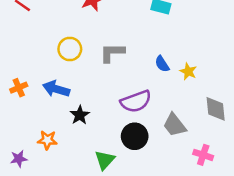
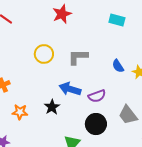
blue arrow: (56, 89) -> (70, 89), moved
purple semicircle: (136, 101) -> (97, 96), size x0.7
orange star: (47, 140) -> (20, 112), moved

